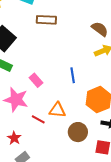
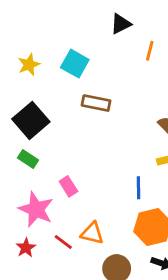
blue line: (73, 75) -> (138, 188), moved
red star: (14, 138) -> (26, 248), moved

